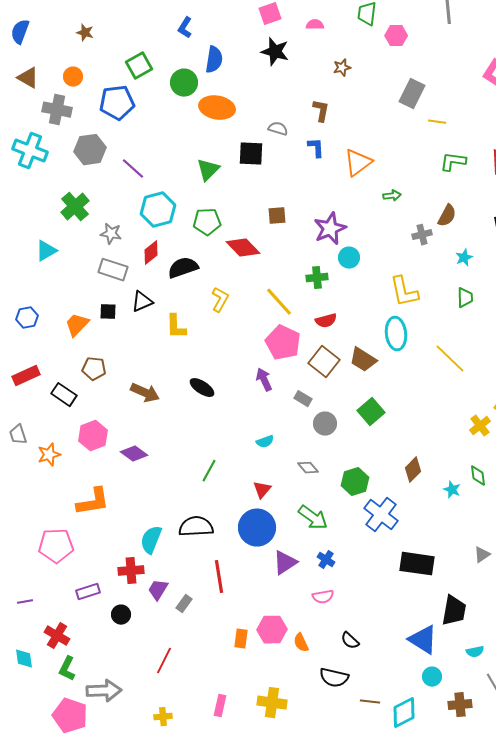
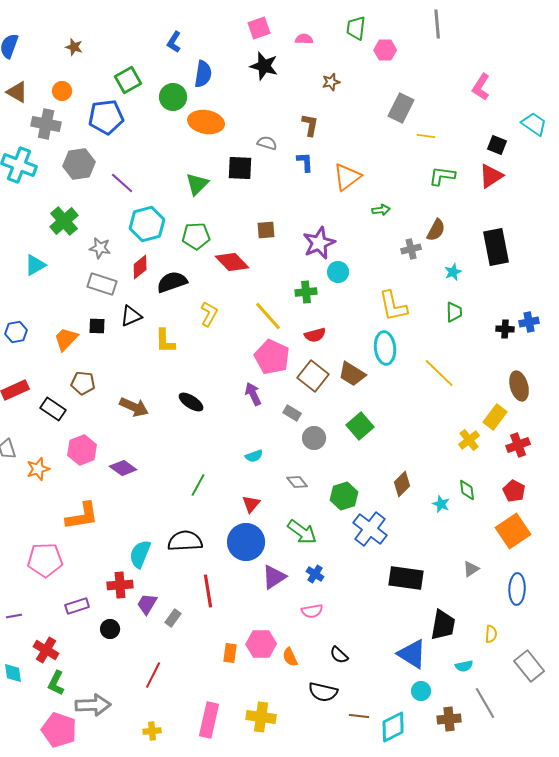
pink rectangle: (220, 706) -> (209, 720), size x1.6

